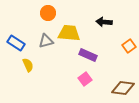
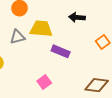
pink square: (85, 79) -> (44, 82), moved

